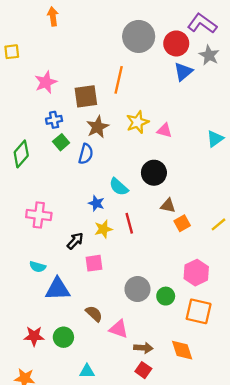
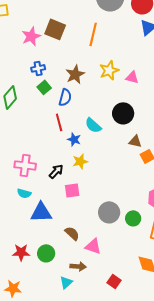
brown square: (86, 96) -> (55, 29), moved, turned 30
pink cross: (39, 215) -> (25, 165), moved
red line: (129, 223) -> (59, 122), moved
brown arrow: (143, 348) -> (78, 266), moved
cyan triangle: (87, 371) -> (66, 282), turned -40

